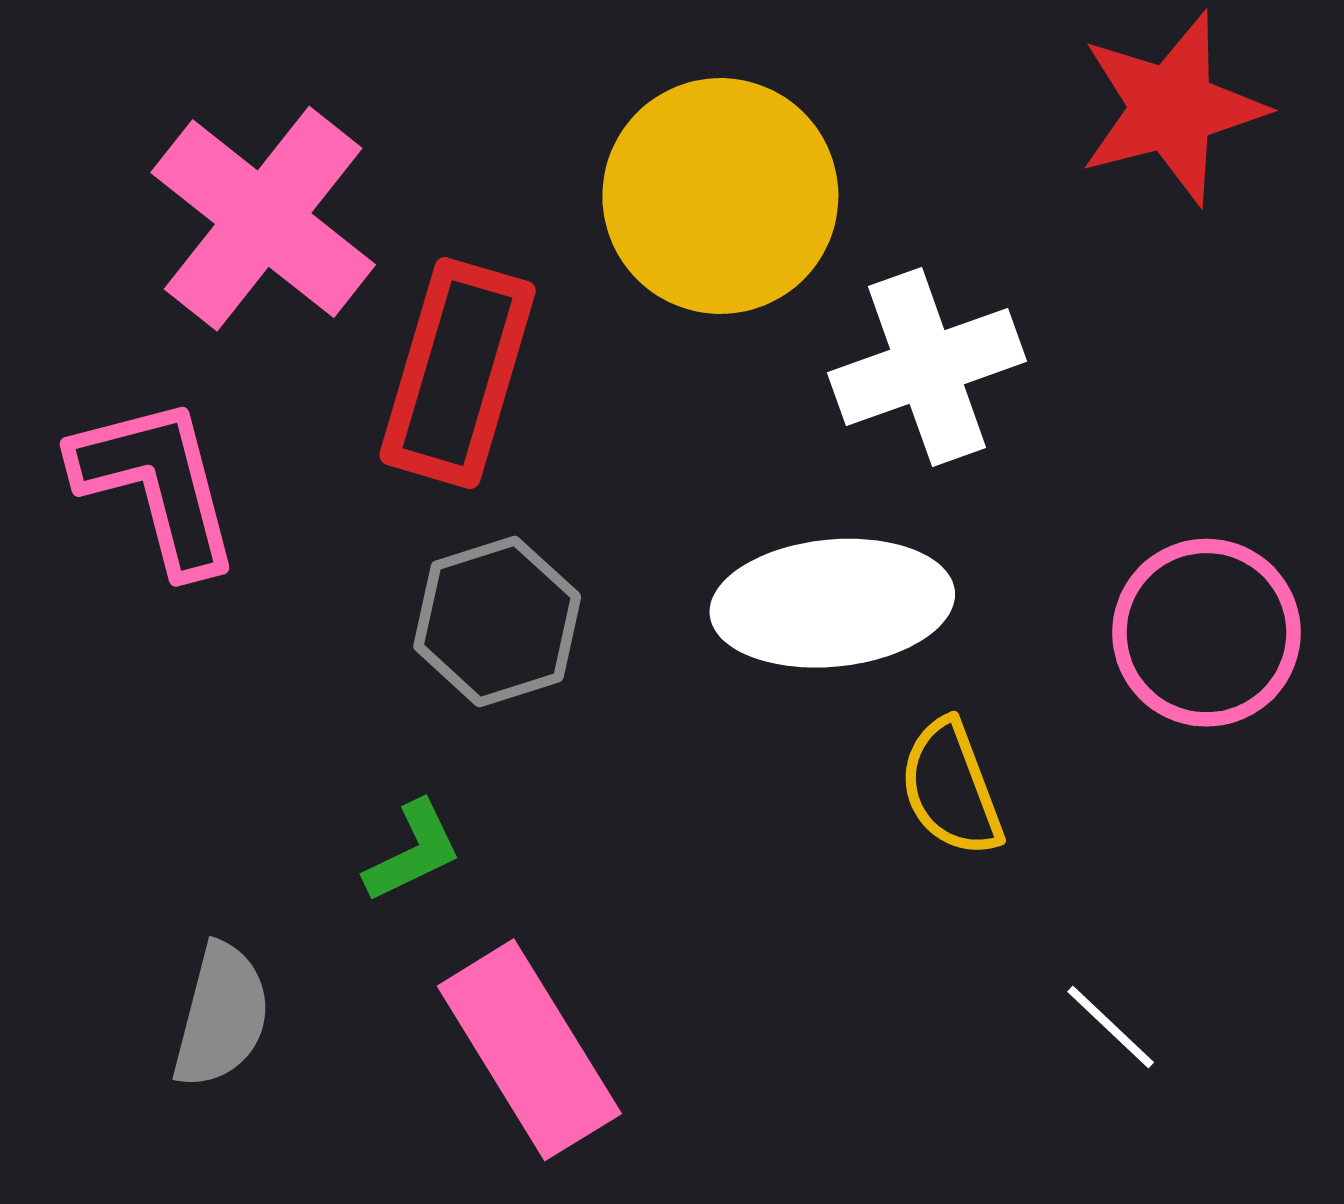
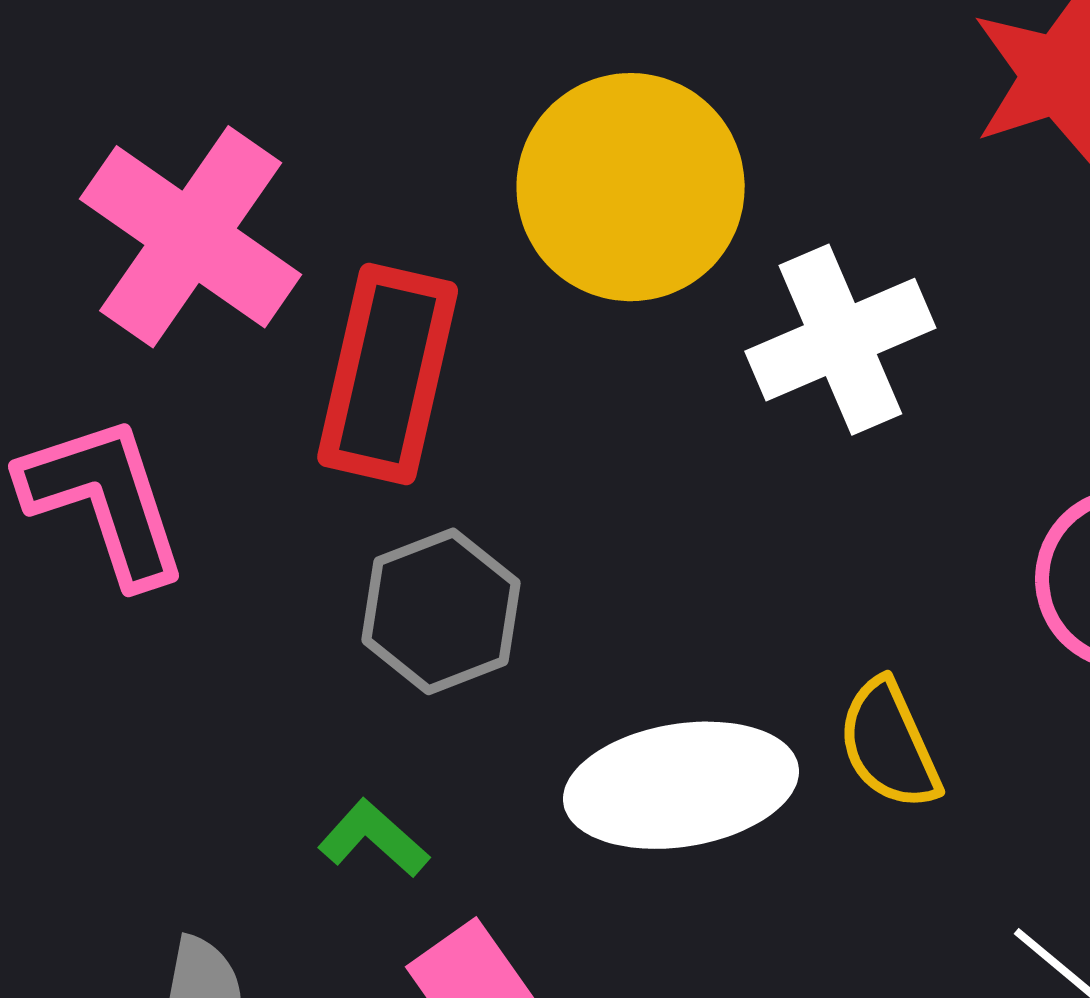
white ellipse: (832, 603) -> (681, 785), moved
green L-shape: (413, 851) -> (373, 838), turned -109

